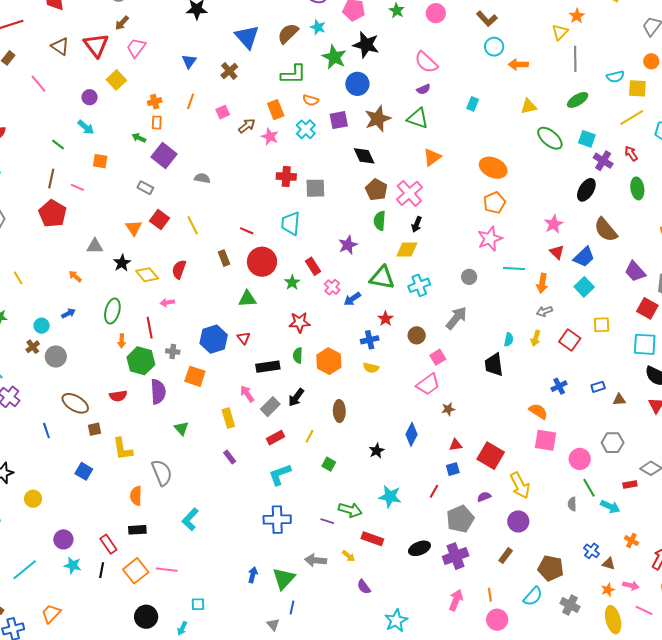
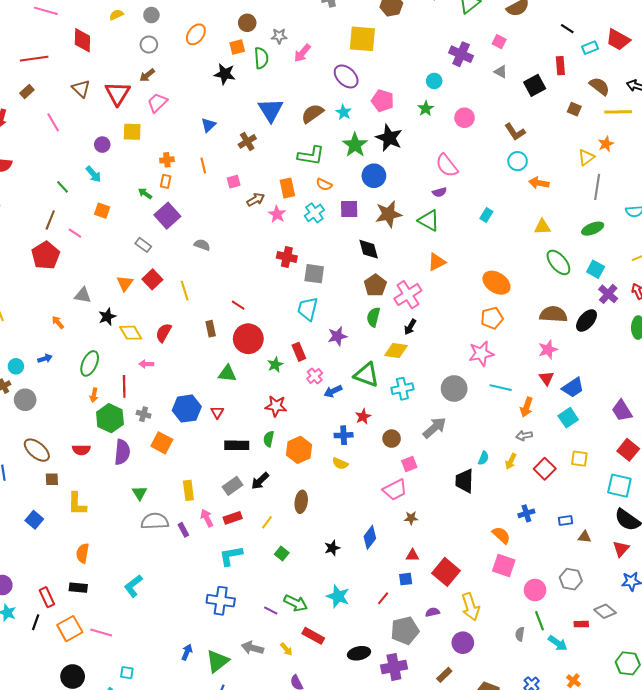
yellow square: (116, 80) -> (132, 132), turned 36
orange line: (191, 101) -> (203, 166), turned -42
cyan trapezoid: (291, 223) -> (308, 309), moved
brown semicircle: (606, 230) -> (553, 314), moved, turned 124
gray circle: (469, 277) -> (454, 389), size x1.6
pink arrow: (247, 394) -> (207, 518), moved
gray semicircle: (162, 473) -> (155, 521), moved, turned -80

